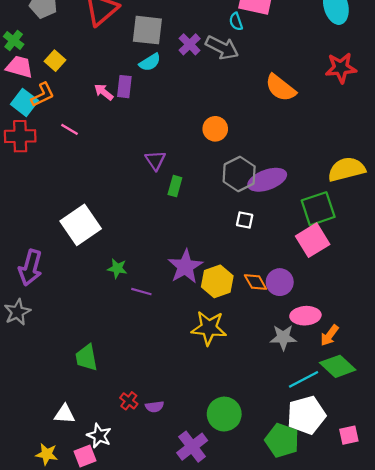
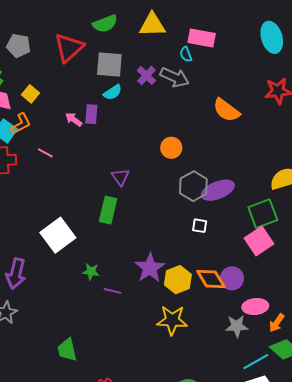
green rectangle: (175, 186) -> (108, 210), moved, size x1.5
orange diamond: (255, 282) -> (211, 279), size x1.4

